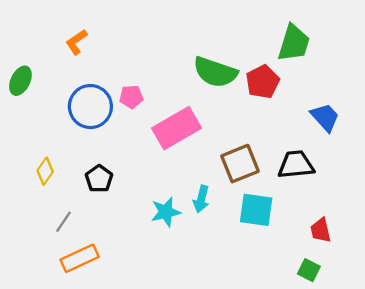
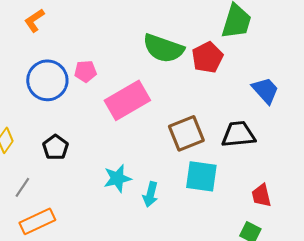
cyan arrow: (201, 199) -> (150, 194), moved

